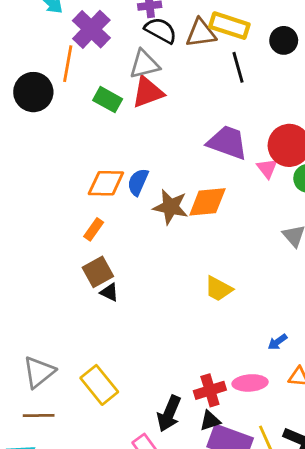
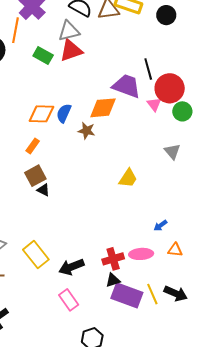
black line: (238, 67) -> (148, 69), moved
orange diamond: (207, 202) -> (103, 108), moved
brown star: (171, 207) -> (87, 131), size x0.7
yellow trapezoid: (218, 289) -> (128, 178), moved, turned -85
black arrow: (169, 414) -> (71, 267), moved, turned 45

